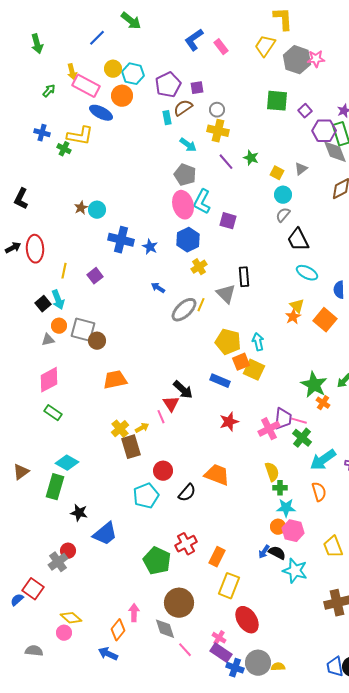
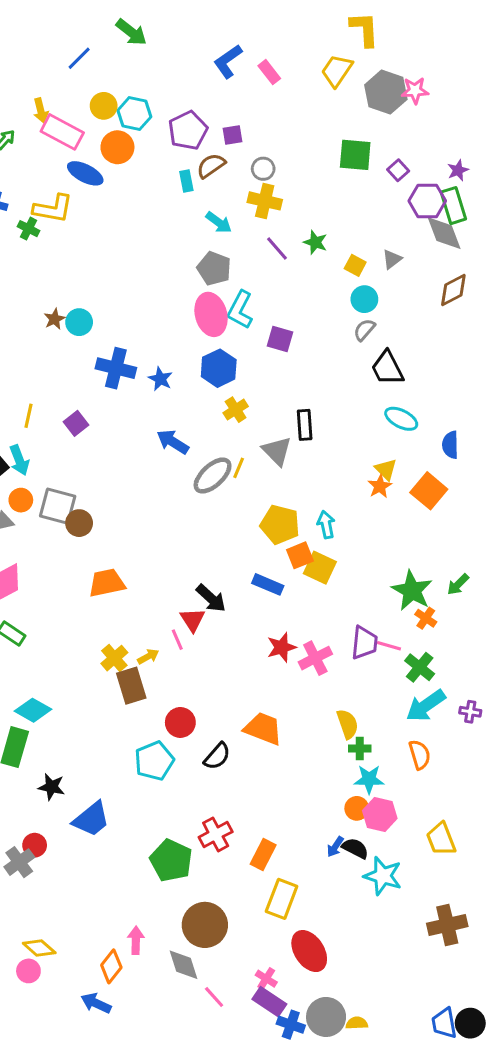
blue arrow: (158, 288) -> (173, 442), size x1.5
pink cross: (269, 429) -> (315, 658), moved
green cross: (302, 438) -> (420, 667), moved

